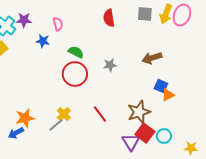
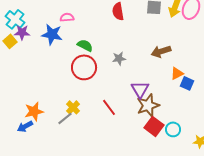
purple star: (24, 20) -> (22, 32), moved
pink semicircle: (58, 24) -> (67, 17), turned -80
blue star: (43, 41) -> (52, 34), size x1.5
blue square: (161, 86) -> (187, 83), moved
orange triangle: (168, 95) -> (177, 73), moved
purple triangle: (131, 142) -> (140, 89), moved

